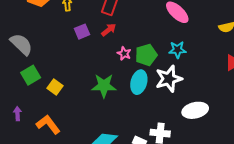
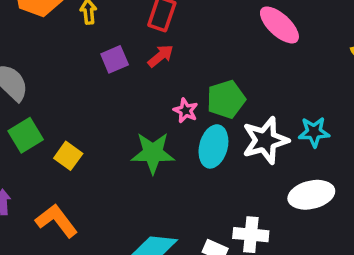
cyan star: (177, 50) -> (314, 132), moved
pink star: (124, 53) -> (186, 111), moved

